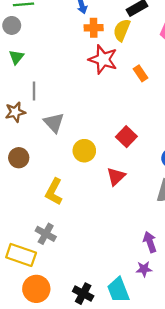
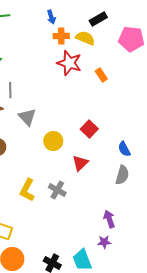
yellow semicircle: (122, 30) -> (85, 38), turned 90
yellow L-shape: (54, 192) -> (27, 190), moved
gray cross: (46, 234) -> (57, 190), moved

